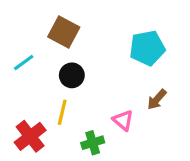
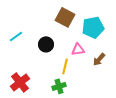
brown square: (64, 32) -> (65, 17), moved
yellow line: (62, 112) -> (65, 66), moved
pink triangle: (123, 120) -> (78, 49), moved, turned -48

